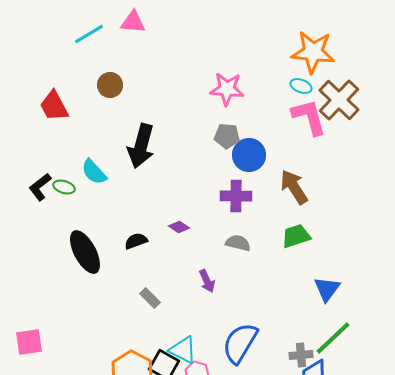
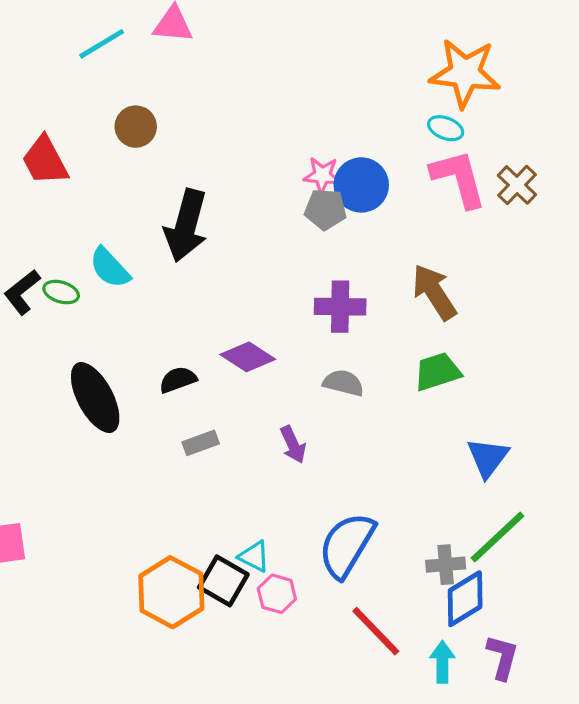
pink star: (227, 89) -> (322, 175), moved, size x0.7
brown cross: (339, 100) -> (517, 185), moved, size x0.6
blue circle: (249, 155) -> (361, 185), moved
purple diamond: (179, 227) -> (248, 357), size x1.5
gray rectangle: (150, 298) -> (201, 443), moved, turned -65
cyan triangle: (183, 350) -> (254, 557), size x0.7

